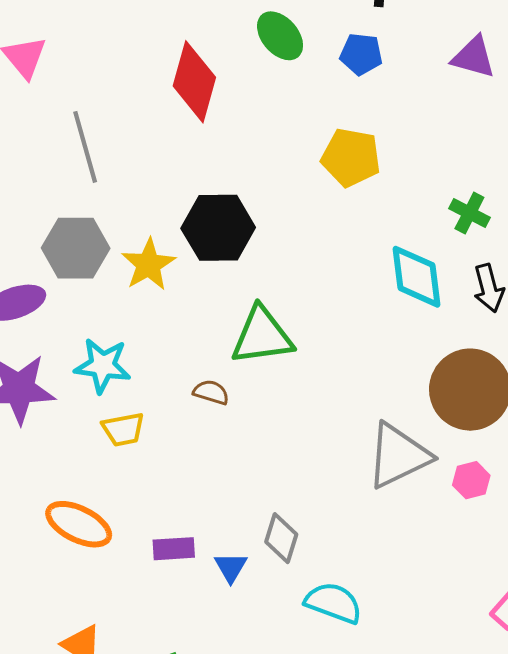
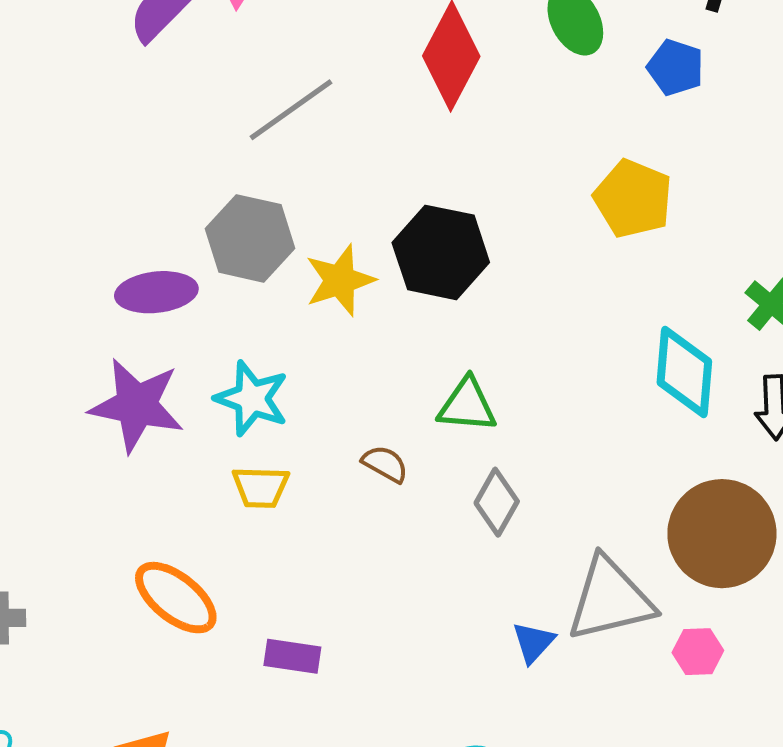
gray line: (85, 147) -> (291, 110), turned 58
green triangle: (262, 336) -> (467, 405), size x0.7
gray diamond: (281, 538) -> (497, 502), moved
blue triangle: (231, 567) -> (533, 642), moved

